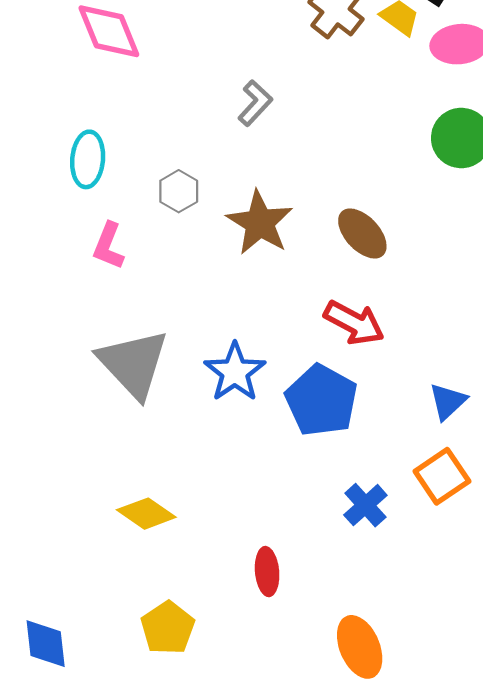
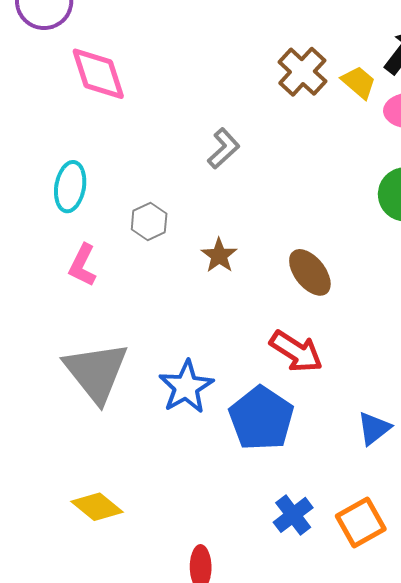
brown star: (260, 223) -> (219, 255), size x0.6
orange square: (442, 476) -> (361, 523), moved

